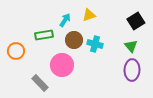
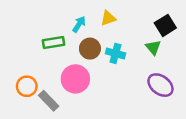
green triangle: (131, 46) -> (153, 47), moved
orange circle: (16, 51) -> (27, 86), moved
purple ellipse: (132, 70) -> (160, 85), turned -55

